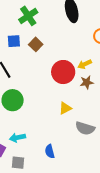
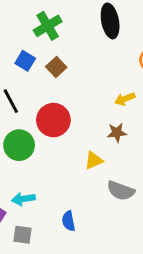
blue square: (14, 41) -> (25, 61), turned 32
red circle: (63, 72) -> (53, 120), moved
brown star: (87, 82) -> (117, 133), moved

